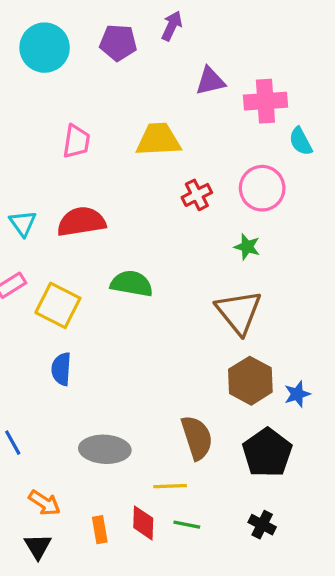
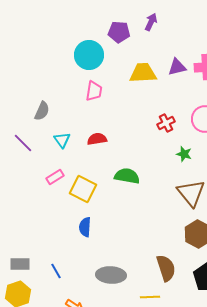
cyan circle: (45, 48) -> (89, 55), moved
purple triangle: (210, 81) -> (177, 67), moved
yellow trapezoid: (158, 140) -> (143, 73), moved
red semicircle: (81, 222) -> (97, 139), size x0.7
green star: (247, 247) -> (184, 154), moved

